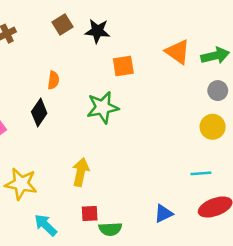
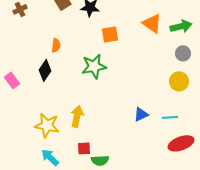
yellow star: (21, 184) -> (47, 125), moved
blue triangle: (163, 213) -> (141, 114), moved

